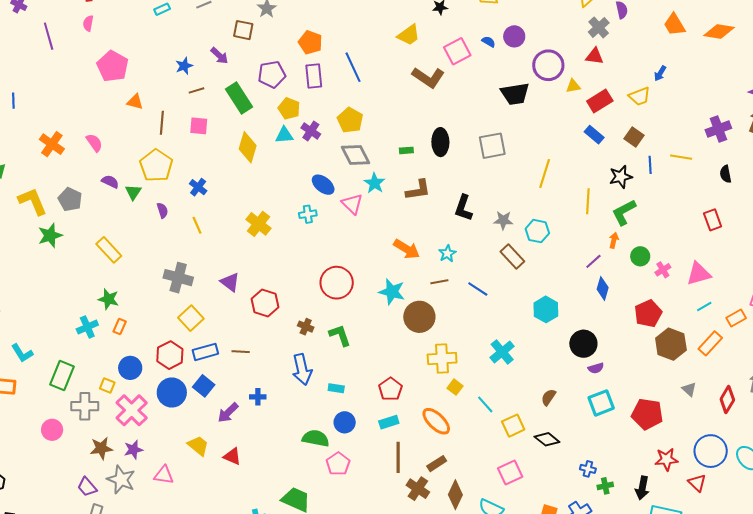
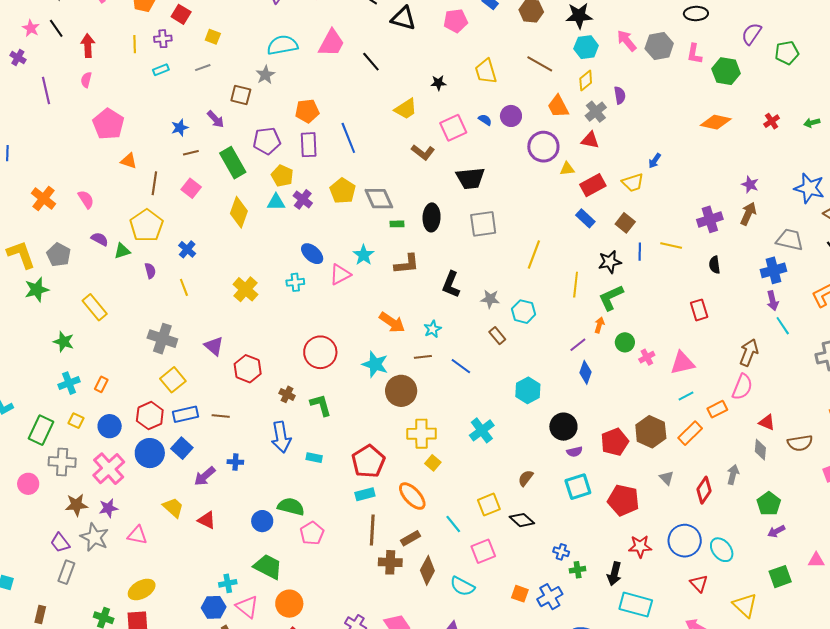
orange trapezoid: (674, 25) -> (558, 106), moved
orange pentagon: (310, 42) -> (307, 111), turned -30
brown L-shape: (428, 77) -> (423, 152), size x0.7
black trapezoid: (515, 94) -> (470, 178), moved
pink square: (199, 126) -> (191, 188), turned 30
gray diamond: (356, 155) -> (379, 199), moved
green triangle: (133, 192) -> (122, 251), turned 36
pink triangle: (352, 204) -> (340, 274), turned 45
brown rectangle: (512, 257) -> (497, 336), size x0.7
green star: (108, 299) -> (64, 342), moved
red pentagon: (648, 313) -> (615, 442), moved
yellow square: (107, 385) -> (76, 421), moved
red pentagon: (390, 389) -> (368, 461), size x1.4
cyan line: (485, 404) -> (453, 524), moved
blue circle: (345, 422) -> (262, 521), moved
red triangle: (697, 483) -> (699, 583), moved
brown cross: (418, 489) -> (390, 562), turned -35

